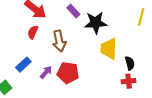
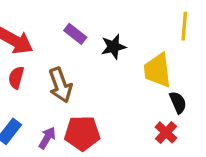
black star: (96, 23) -> (113, 47), size x0.7
yellow trapezoid: (109, 49) -> (157, 70), moved
red cross: (129, 81) -> (166, 132), moved, turned -32

